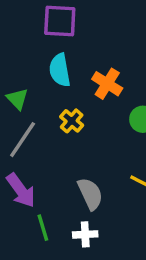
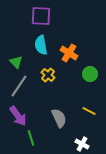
white cross: (85, 234) -> (82, 144), moved, turned 32

